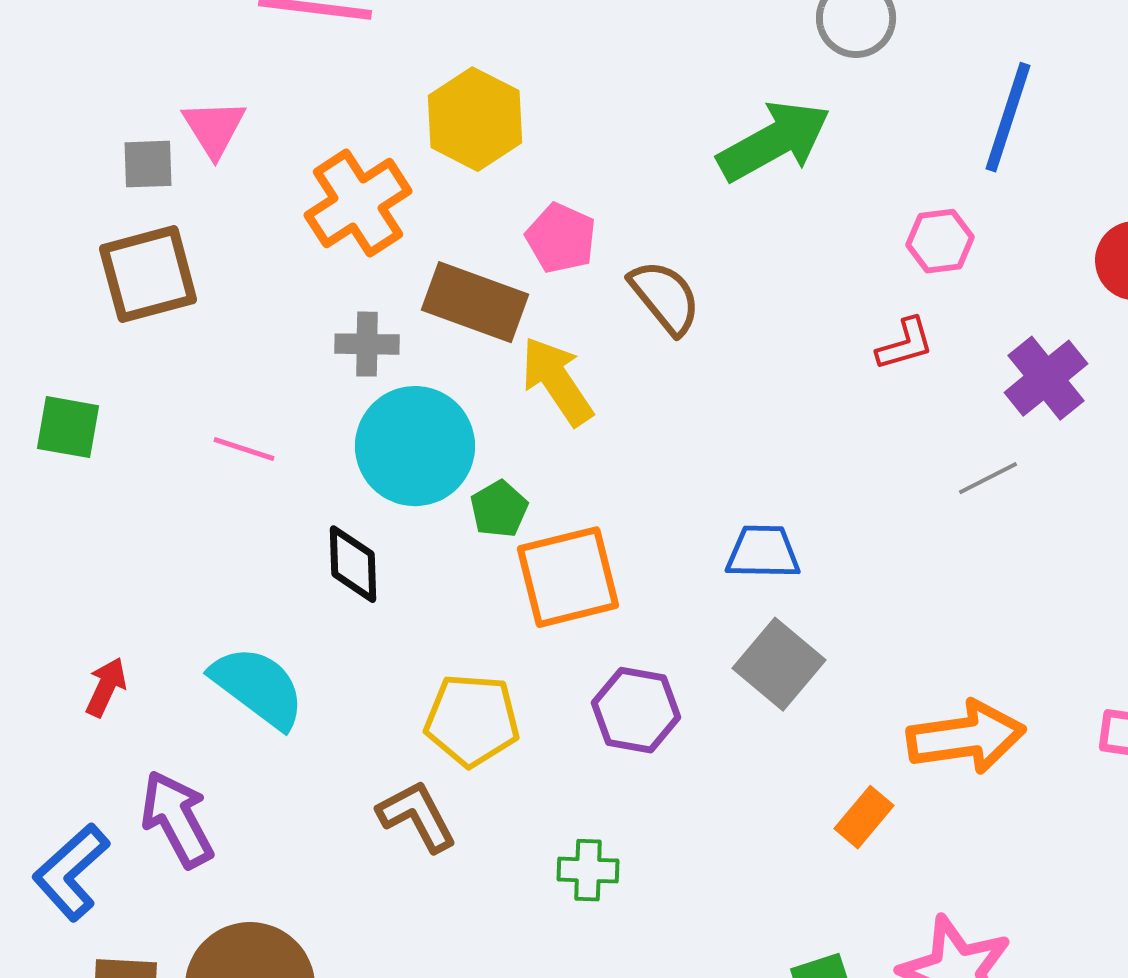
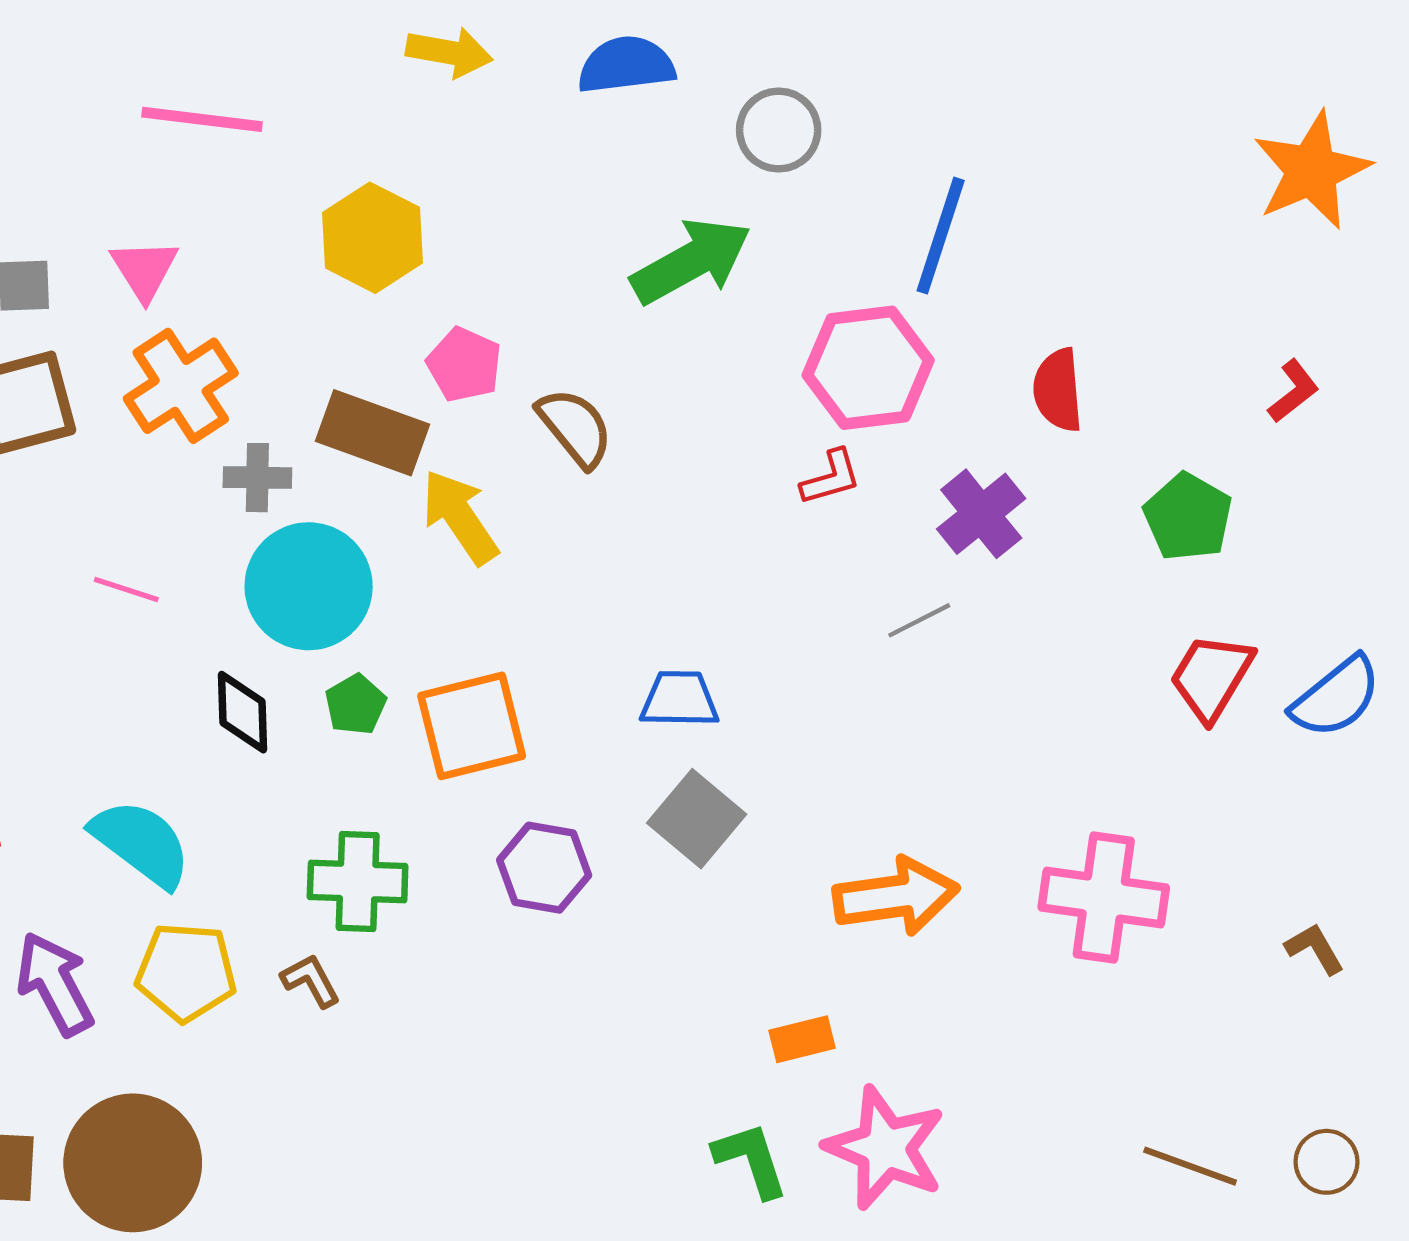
pink triangle: (214, 128) -> (144, 270), moved
orange cross: (358, 203) -> (181, 386), moved
pink hexagon: (940, 241) -> (868, 368), size x1.8
green pentagon: (499, 509) -> (355, 705), moved
yellow pentagon: (472, 720) -> (186, 972), moved
brown L-shape: (417, 816) -> (311, 981), size x0.7
orange rectangle: (864, 817) -> (802, 1039), moved, turned 36
green cross: (588, 870) -> (358, 881), moved, size x1.5

